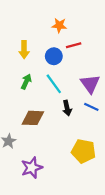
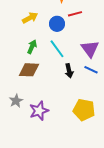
yellow arrow: (24, 50) -> (30, 18), turned -119
brown diamond: (33, 118) -> (29, 70), moved
purple star: (32, 168) -> (39, 111), moved

